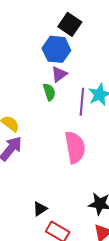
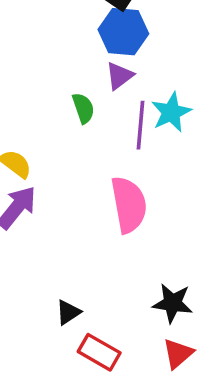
blue hexagon: (56, 49) -> (123, 32), moved
purple triangle: (59, 74) -> (120, 76), moved

